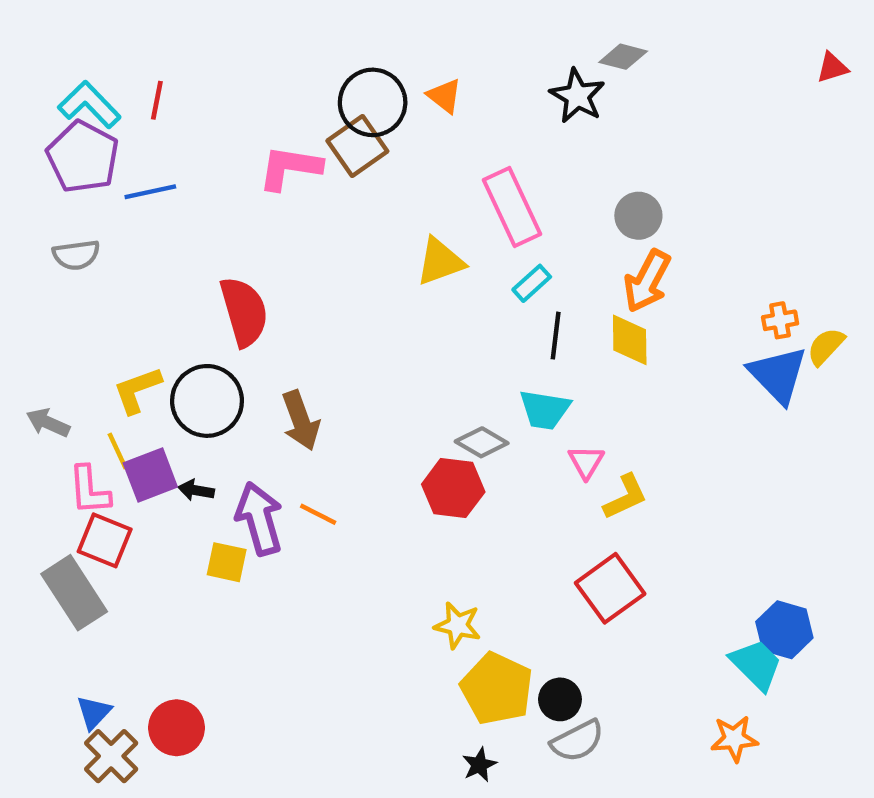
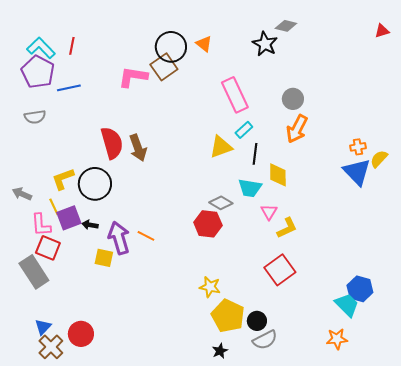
yellow triangle: (440, 261) -> (221, 147), moved
yellow diamond: (630, 340) -> (278, 175), moved
brown arrow: (301, 421) -> (138, 148), moved

